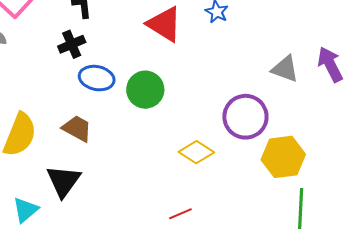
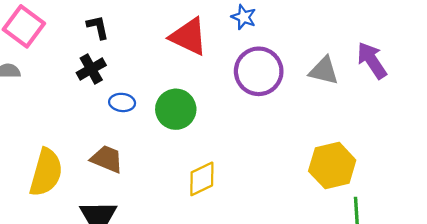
blue ellipse: (97, 78) -> (122, 102), size x0.7
purple circle: (245, 117) -> (259, 71), moved
yellow diamond: (196, 152) -> (202, 179), moved, turned -52

